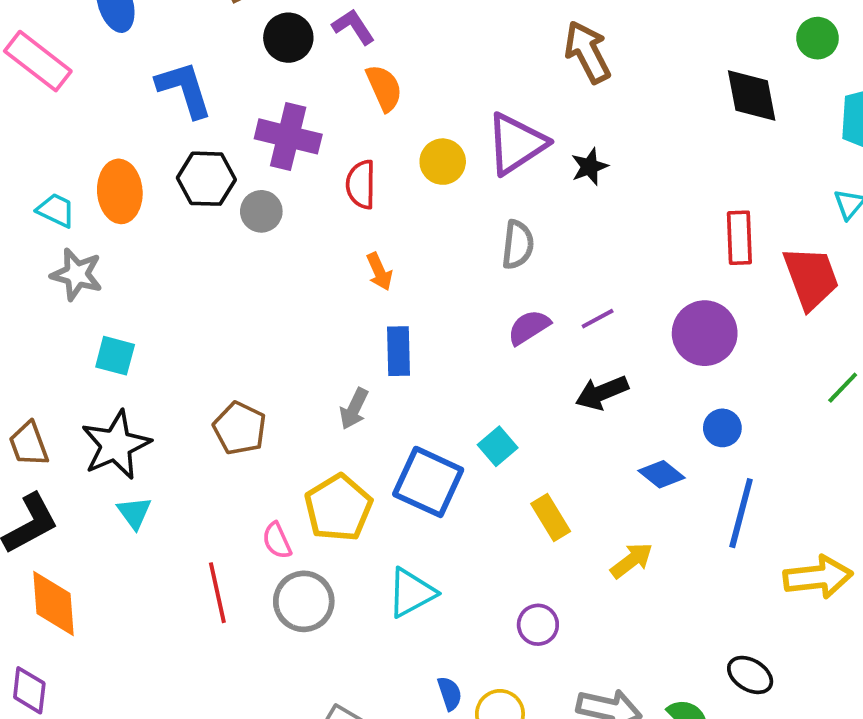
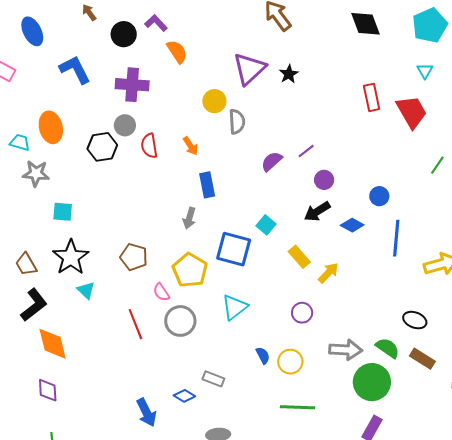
yellow circle: (443, 162) -> (214, 101), moved
black hexagon: (206, 179) -> (102, 147), moved
red semicircle: (361, 184) -> (149, 146), moved
gray semicircle: (518, 245) -> (237, 122), moved
purple circle: (705, 333) -> (324, 180), moved, size x0.6
black arrow: (602, 393) -> (317, 211), moved
brown pentagon: (240, 428) -> (134, 257), moved
yellow arrow: (632, 560) -> (328, 273), moved

